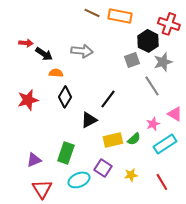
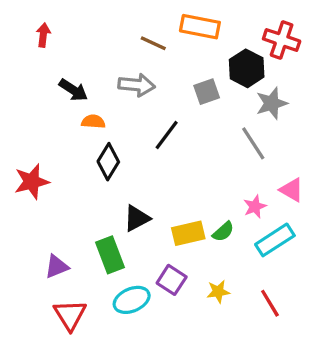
brown line: (92, 13) -> (153, 43), moved
red arrow: (26, 43) -> (43, 35), moved, turned -88
gray square: (132, 60) -> (207, 92), moved
black line: (108, 99) -> (167, 135), moved
red star: (28, 100) -> (32, 182), moved
black triangle: (89, 120) -> (137, 218), moved
green rectangle: (66, 153) -> (110, 255), turned -40

